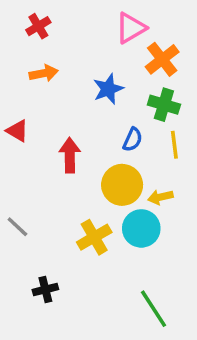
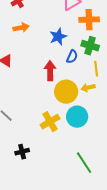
orange cross: (162, 59) -> (89, 20), turned 36
blue semicircle: (133, 140) -> (72, 57), moved
red arrow: (70, 155) -> (50, 71), moved
yellow arrow: (160, 197) -> (88, 88), moved

